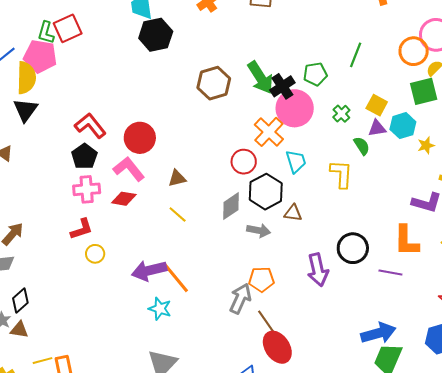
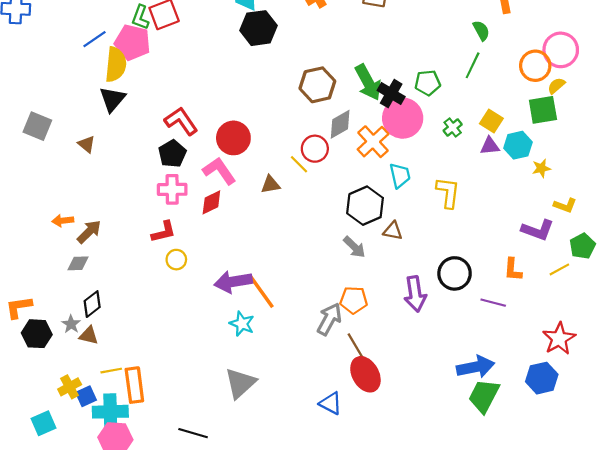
black cross: (282, 86) -> (391, 94), turned -30
green semicircle: (362, 146) -> (481, 30), moved
red circle: (244, 162) -> (315, 149), moved
red diamond: (124, 199) -> (211, 202), turned -40
gray diamond: (231, 206) -> (340, 124), moved
yellow line: (178, 214) -> (299, 164), moved
gray arrow: (259, 230) -> (354, 247), turned 30
orange L-shape: (406, 241) -> (513, 270), size x0.7

